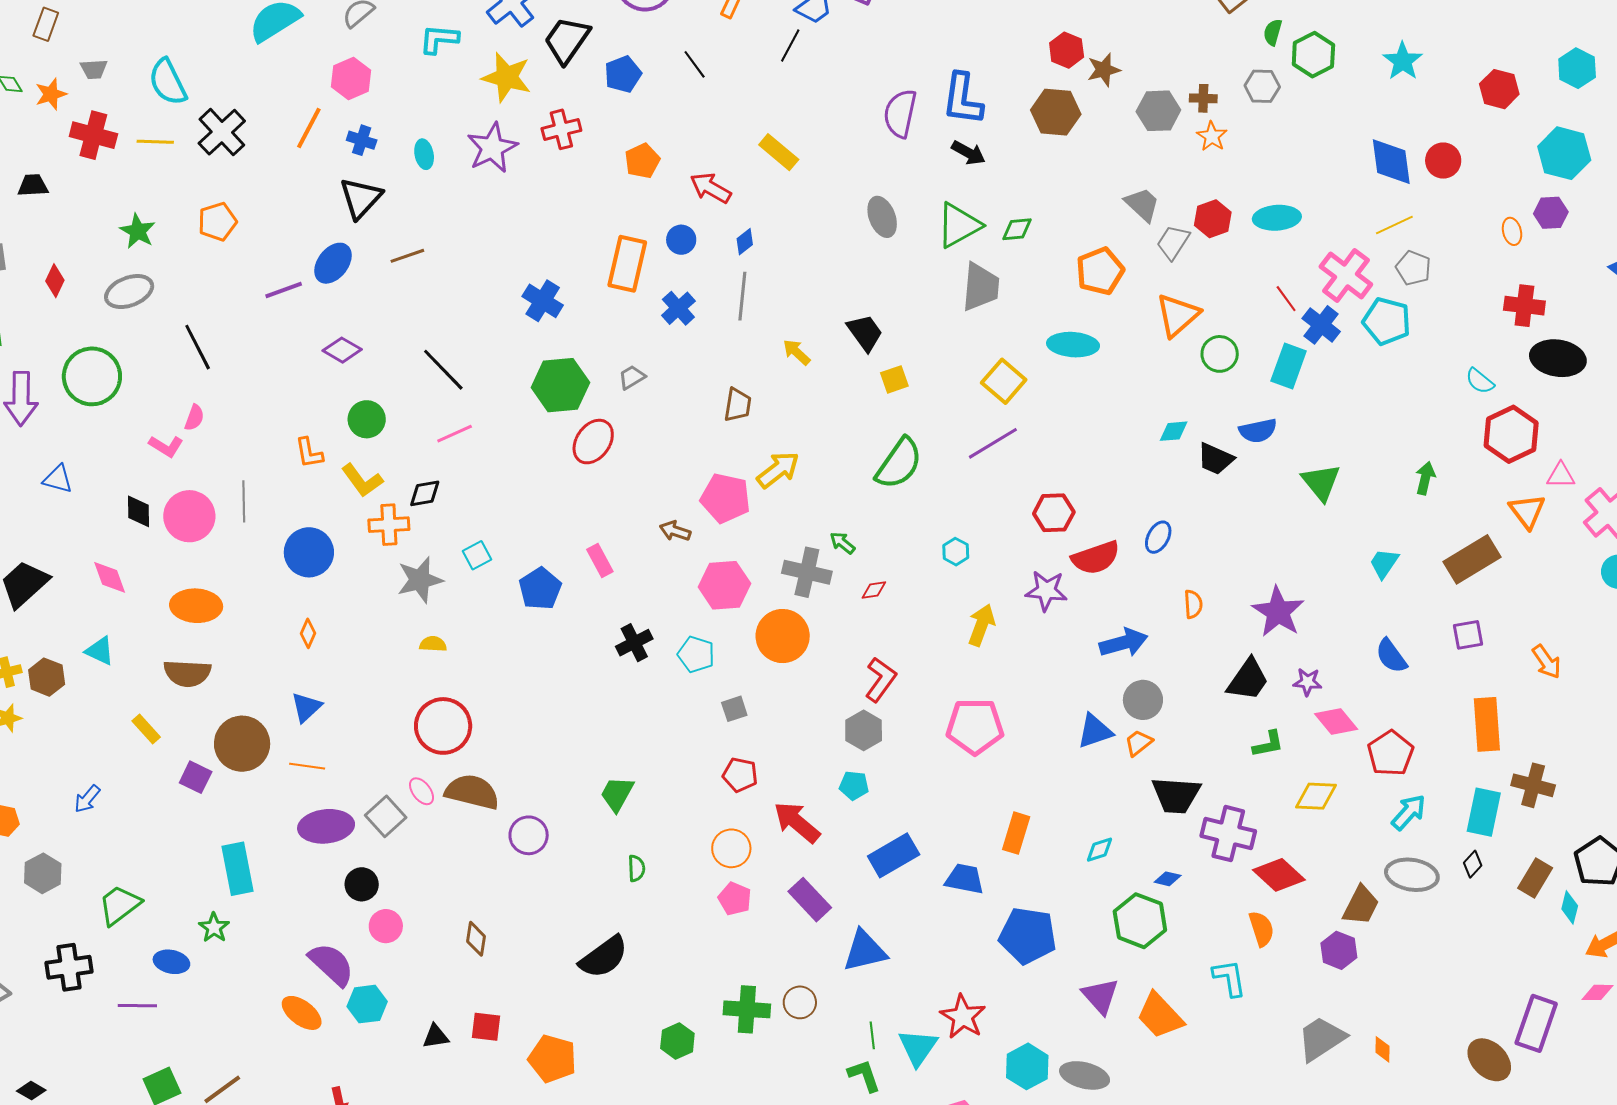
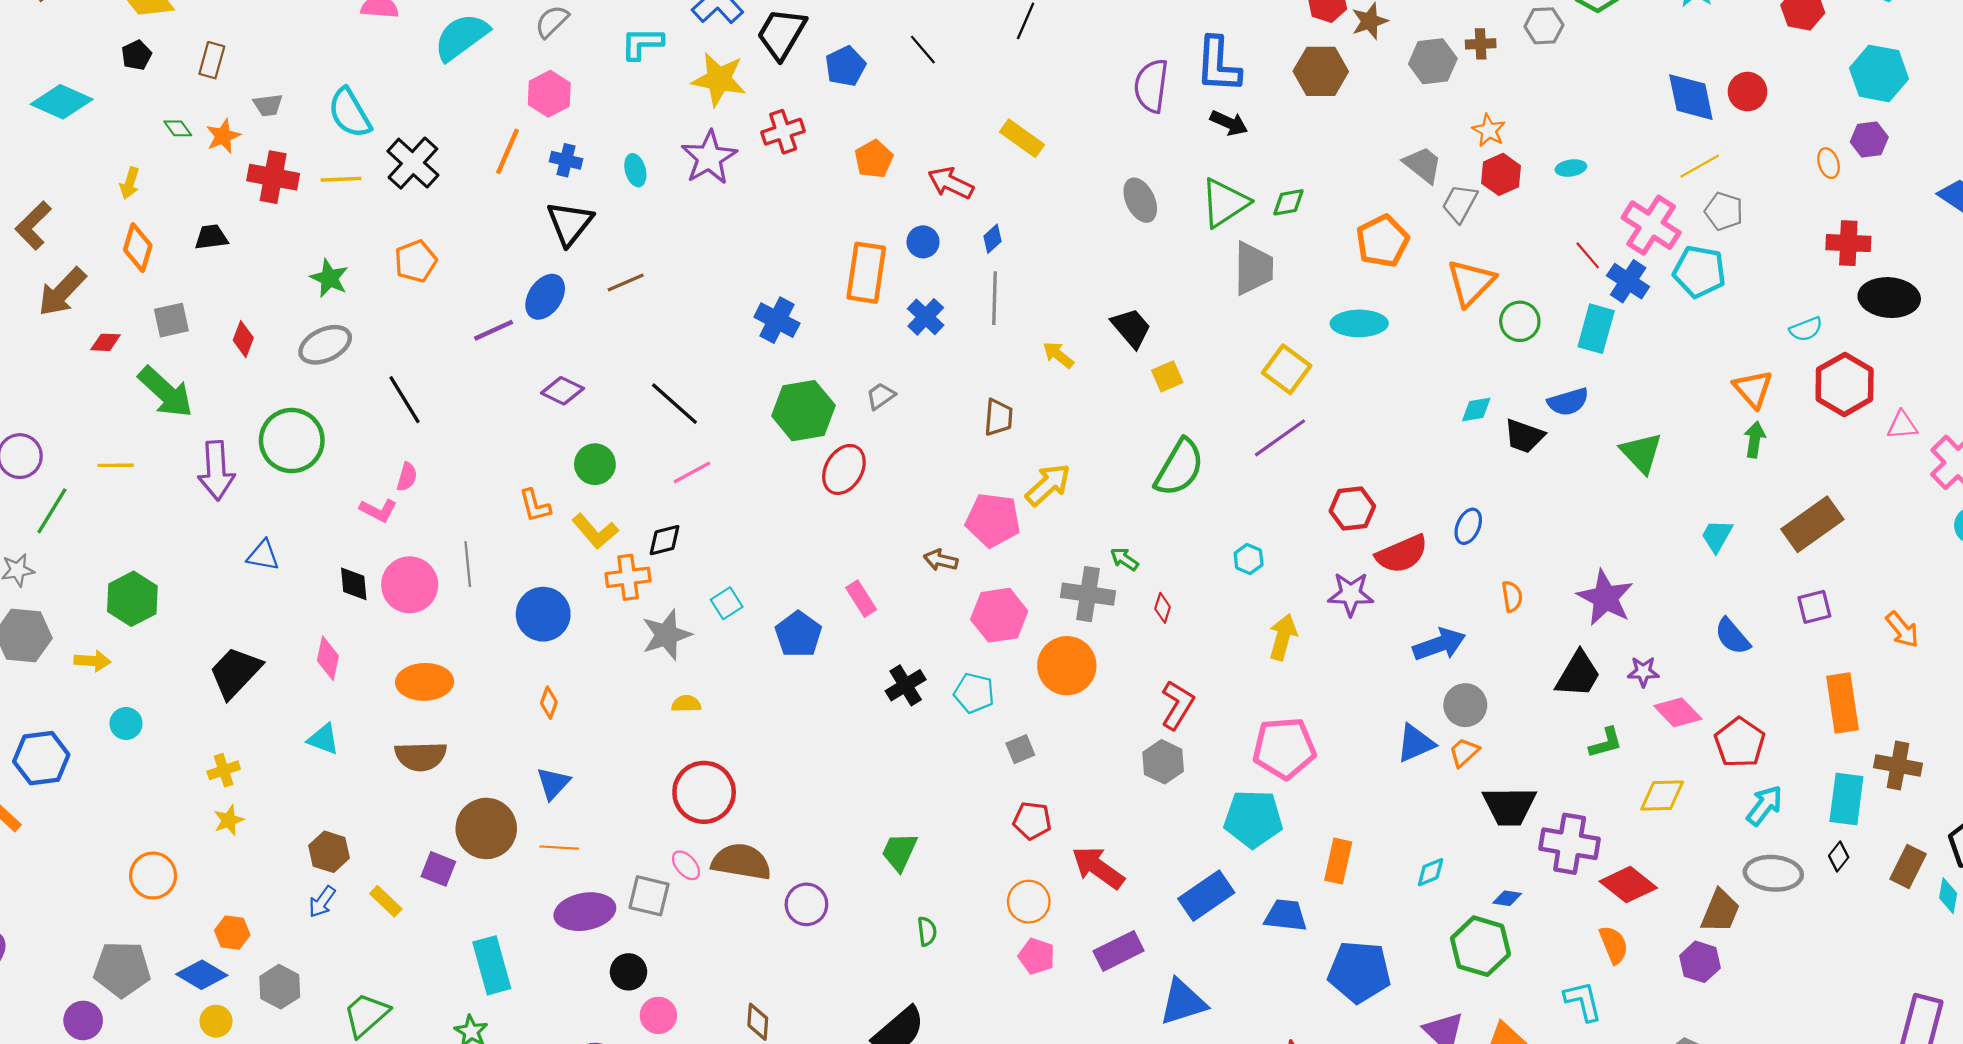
orange star: (1212, 136) -> (1489, 130), moved
cyan ellipse: (1277, 218) -> (1571, 168), size x0.6
cyan semicircle: (1480, 381) -> (1806, 329), turned -56
orange triangle: (1527, 511) -> (1753, 389), moved
pink diamond: (110, 577) -> (328, 658), turned 36
red diamond: (874, 590) -> (1163, 608), turned -60
brown hexagon: (47, 677) -> (329, 852), moved
yellow rectangle: (146, 729) -> (386, 901), moved
cyan pentagon: (854, 786) -> (1253, 819), moved, size x1.8
gray square: (386, 816) -> (649, 896), turned -30
purple rectangle: (810, 900) -> (1119, 951), turned -69

